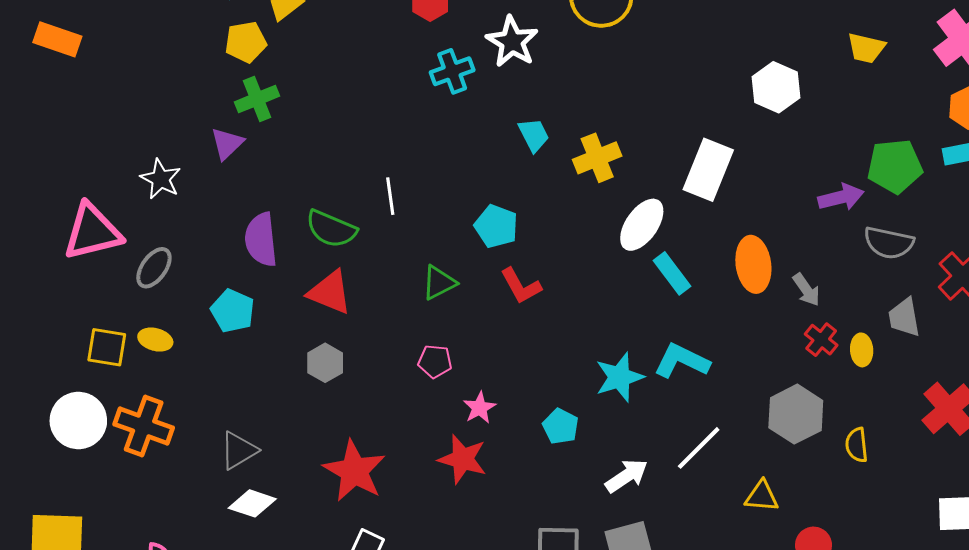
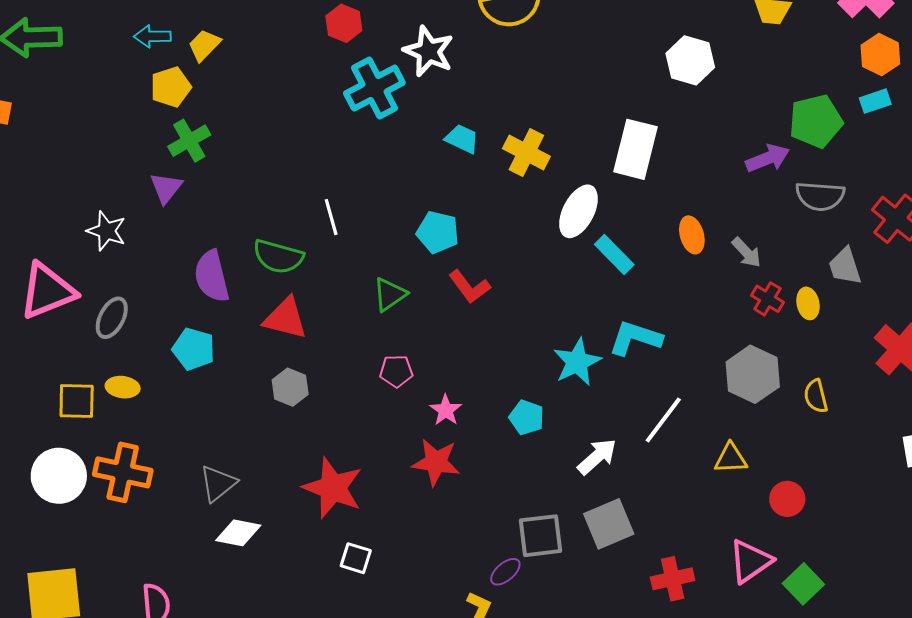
cyan cross: (452, 71) -> (374, 88), size x1.4
cyan trapezoid: (534, 135) -> (462, 139), turned -30
yellow cross: (597, 158) -> (526, 152), turned -33
orange ellipse: (753, 264) -> (692, 235), size x0.7

